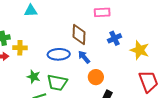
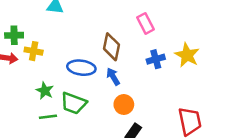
pink rectangle: (102, 12) -> (146, 23), turned 56
yellow star: (140, 50) -> (187, 55), moved

